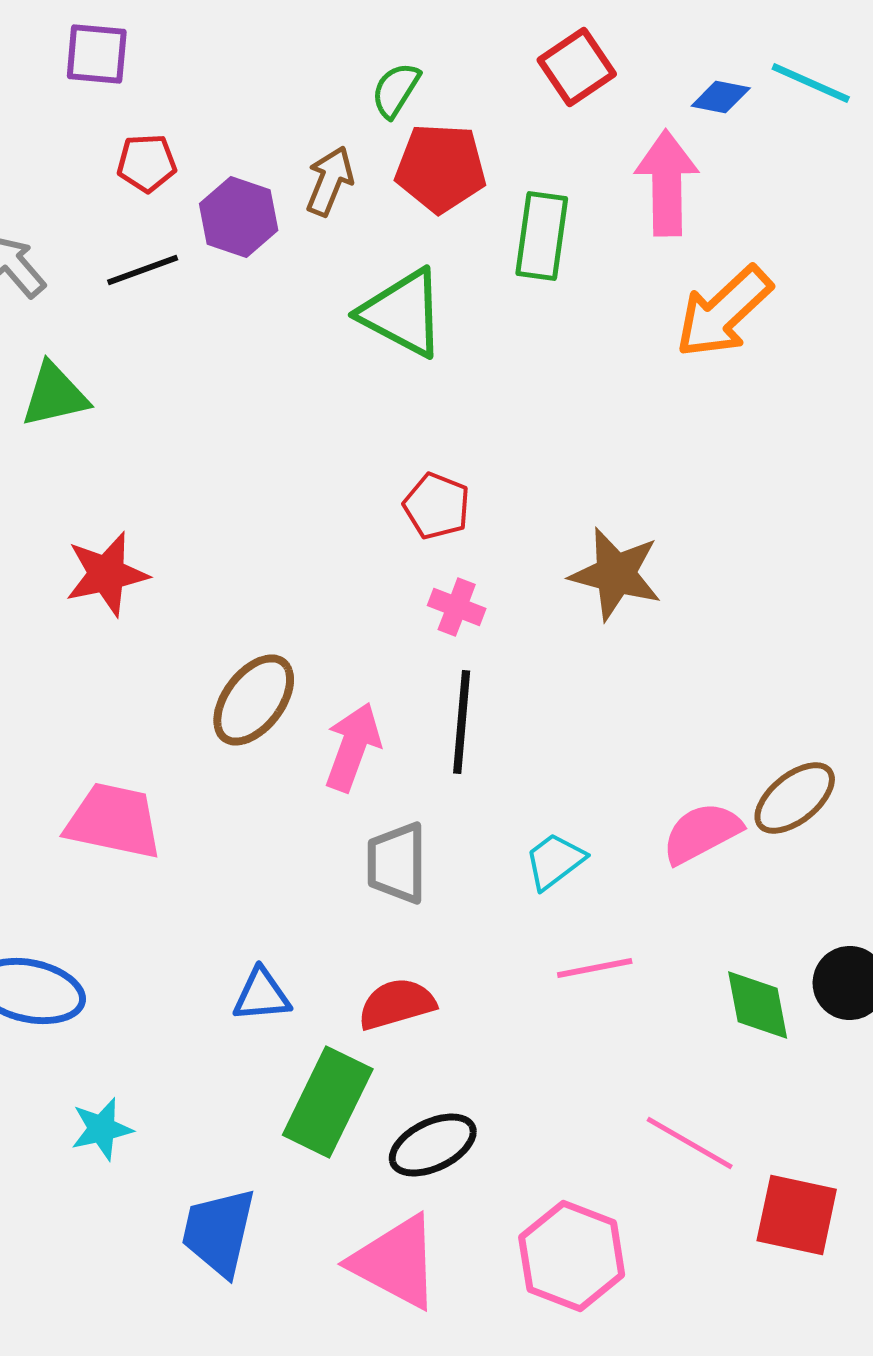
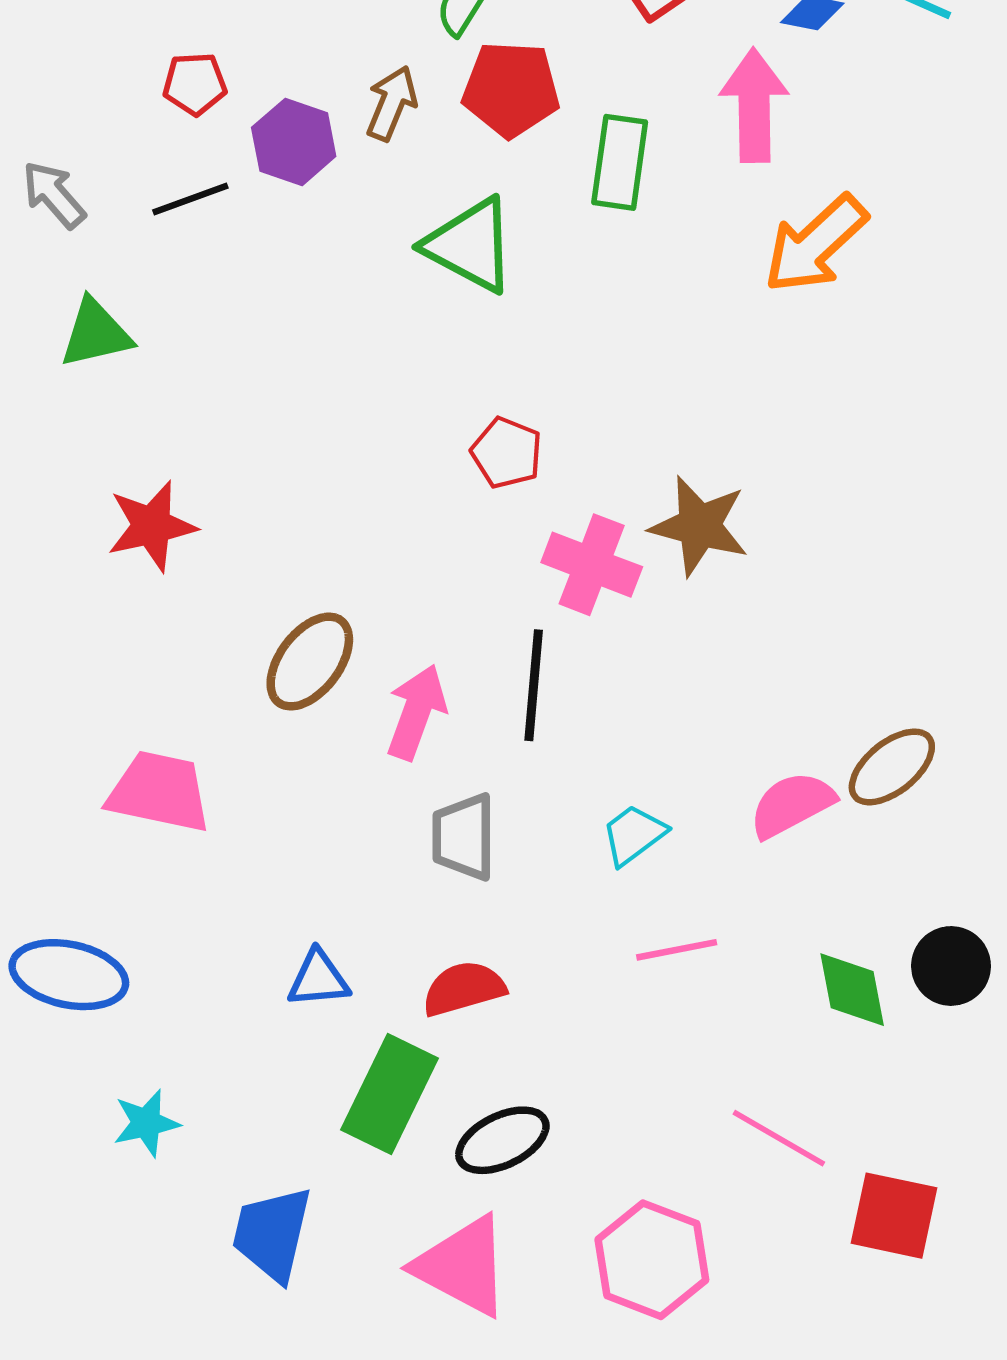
pink cross: (457, 607) -> (592, 565), moved, size x1.6

